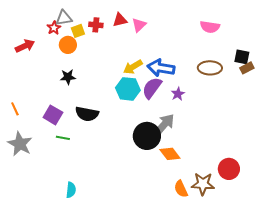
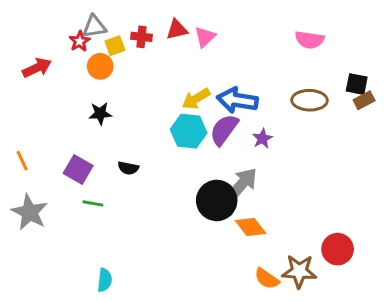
black semicircle: (87, 114) -> (128, 168), size x0.6
orange semicircle: (181, 189) -> (267, 279), turned -30

